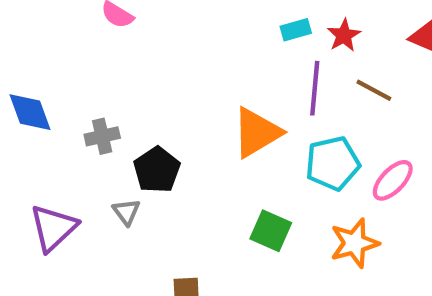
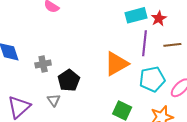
cyan rectangle: (296, 30) -> (136, 15), size x1.5
brown line: (374, 90) -> (172, 45), turned -36

